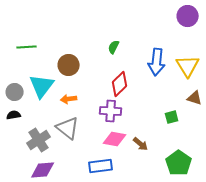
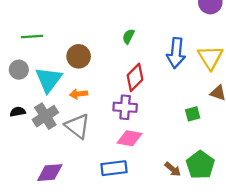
gray circle: (15, 92) -> (19, 70), moved
gray cross: (39, 140) -> (45, 116), moved
brown arrow: (141, 144) -> (173, 169), moved

